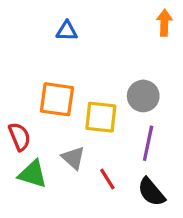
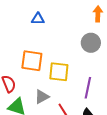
gray circle: (143, 96) -> (91, 43), moved
gray triangle: (73, 158) -> (42, 97), turned 49

